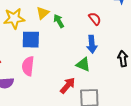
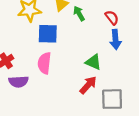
red semicircle: (95, 19) -> (112, 18), moved
green triangle: (83, 64) -> (93, 62), moved

